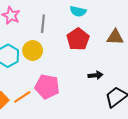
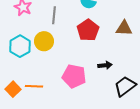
pink pentagon: (47, 87) -> (74, 76), moved
orange line: (22, 97) -> (34, 86), turned 36

